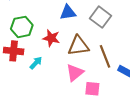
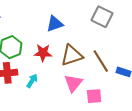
gray square: (101, 17) -> (102, 17), moved

